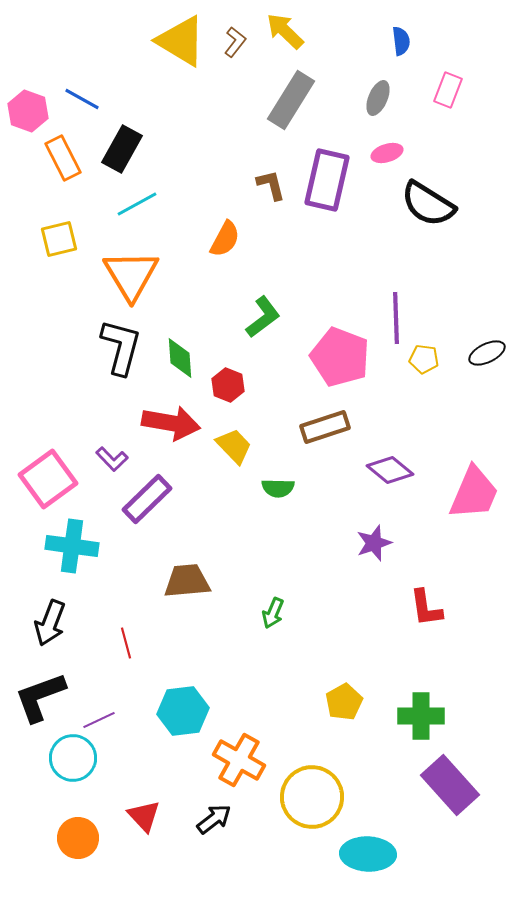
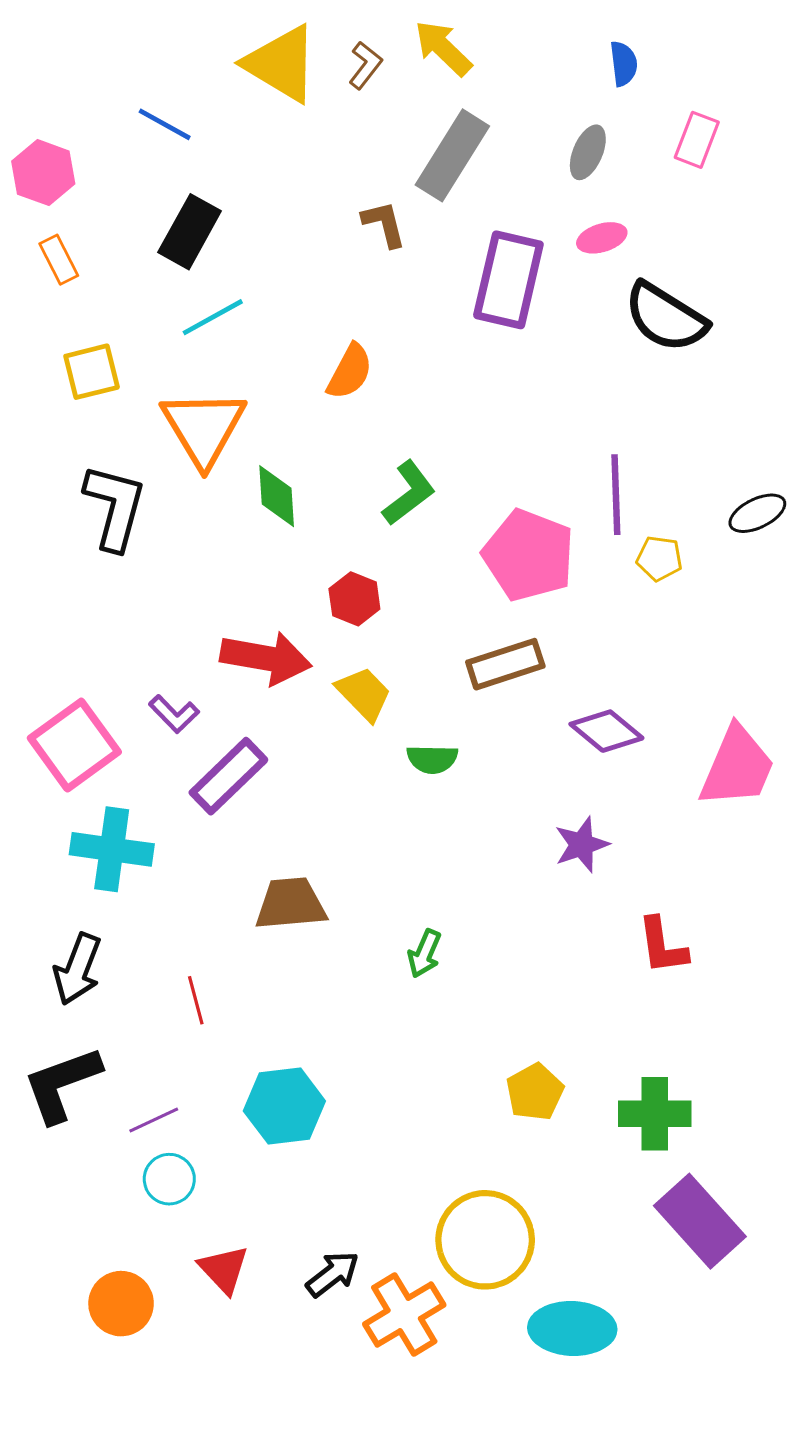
blue line: (82, 99) -> (165, 124), moved
orange rectangle: (63, 158) -> (59, 260), moved, size x0.7
brown L-shape: (271, 185) -> (384, 224), moved
black L-shape: (121, 347) -> (115, 507), moved
black ellipse: (487, 353) -> (757, 513), moved
green diamond: (180, 358) -> (277, 496), moved
cyan circle: (73, 758) -> (169, 1179), moved, size x0.7
orange cross: (239, 760) -> (404, 1314), moved, turned 30

